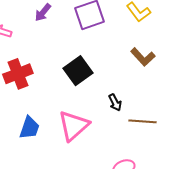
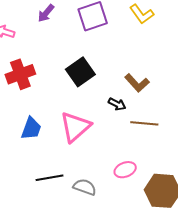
brown L-shape: (143, 57) -> (137, 83), moved
black arrow: (115, 102) -> (117, 104), turned -36

